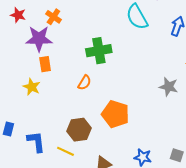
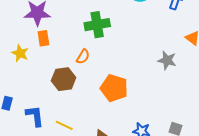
yellow star: (32, 87) -> (20, 53), moved
brown hexagon: (79, 130) -> (64, 79), moved

